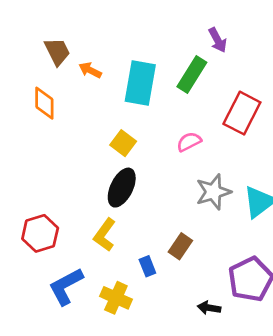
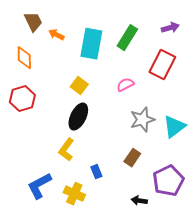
purple arrow: (218, 40) -> (170, 28), moved, turned -78
red hexagon: (40, 233) -> (22, 99), moved
brown rectangle: (180, 246) -> (132, 158), moved

